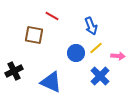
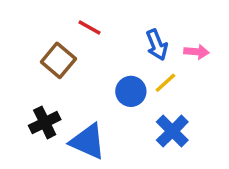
brown square: (34, 35) -> (58, 60), turned 30
pink arrow: (118, 56) -> (196, 52), moved
black cross: (14, 71) -> (45, 122), moved

